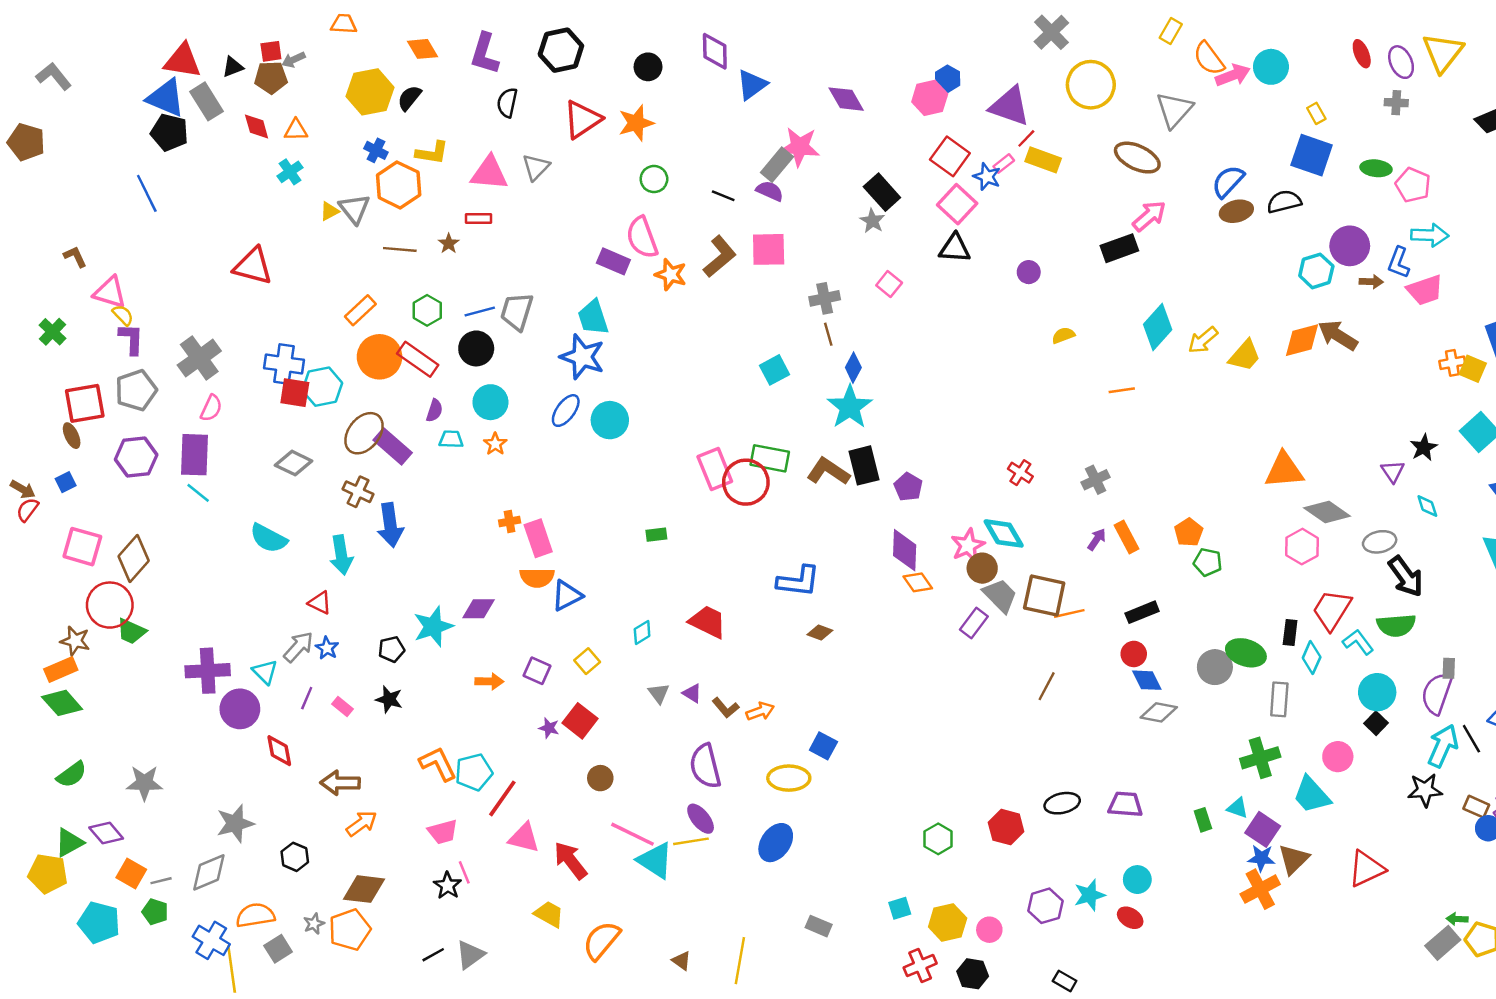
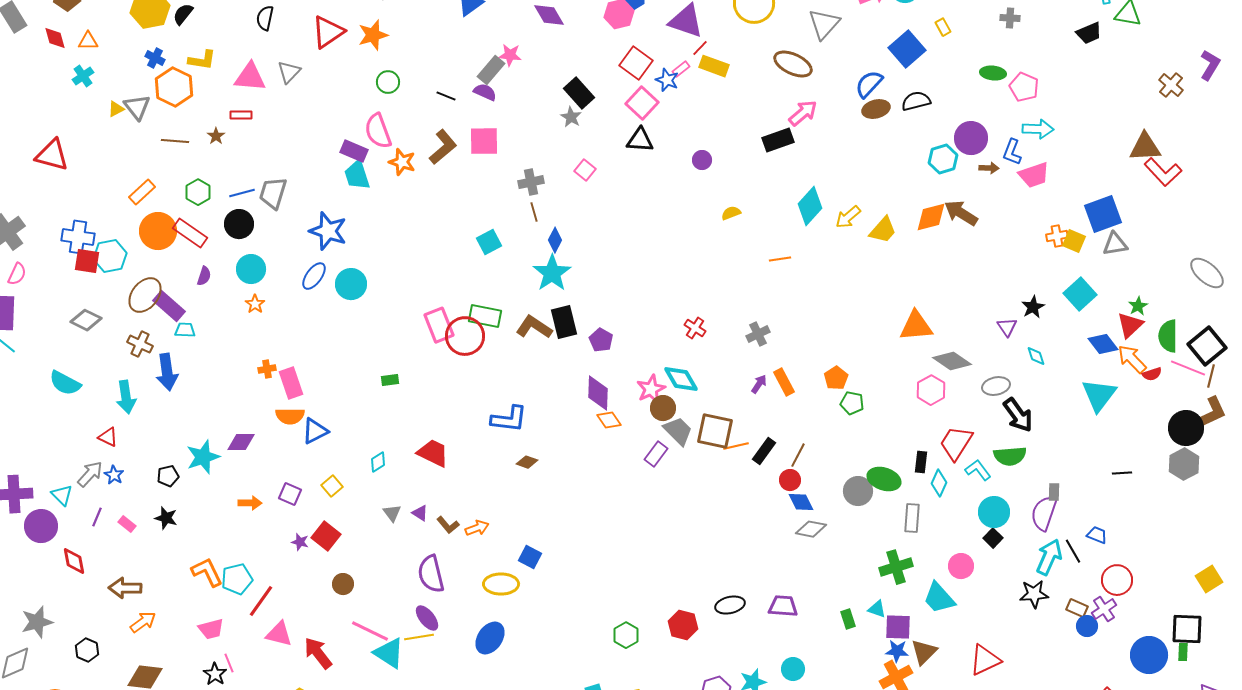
pink star: (800, 147) -> (510, 55), size x0.7
blue square: (1312, 155) -> (907, 49), moved, turned 30
cyan trapezoid: (593, 317) -> (357, 175), moved
cyan trapezoid: (451, 439) -> (185, 330), moved
black rectangle: (1142, 612) -> (764, 451), moved, turned -32
brown line: (1047, 686) -> (798, 455), moved
purple square: (1263, 829) -> (898, 627), turned -32

